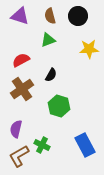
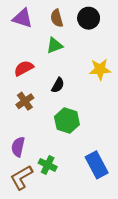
yellow star: (89, 49) -> (100, 69), moved
brown cross: (22, 89) -> (25, 101), size x0.7

